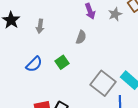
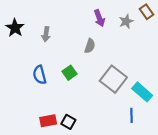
blue semicircle: (34, 64) -> (40, 75), turned 120
gray square: (103, 83) -> (113, 79), moved

